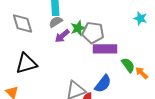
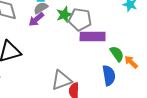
purple arrow: (62, 36) -> (36, 19), moved
blue semicircle: (103, 84) -> (109, 75), moved, turned -48

